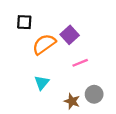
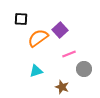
cyan triangle: (42, 83) -> (36, 71), turned 32
gray circle: (94, 94) -> (84, 69), moved

